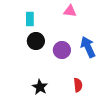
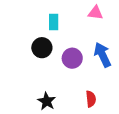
pink triangle: (70, 11) -> (95, 13), moved
cyan rectangle: (30, 19) -> (54, 22), moved

